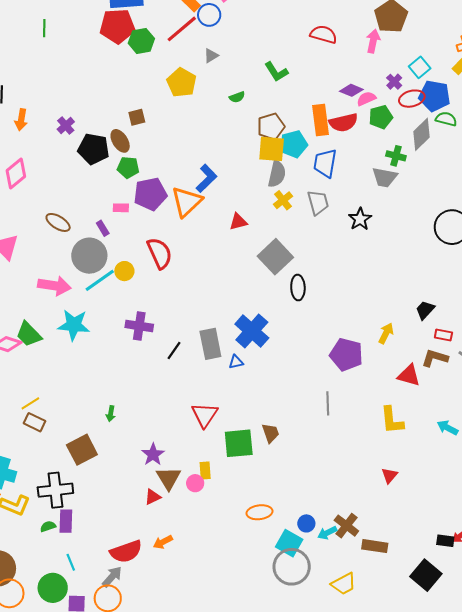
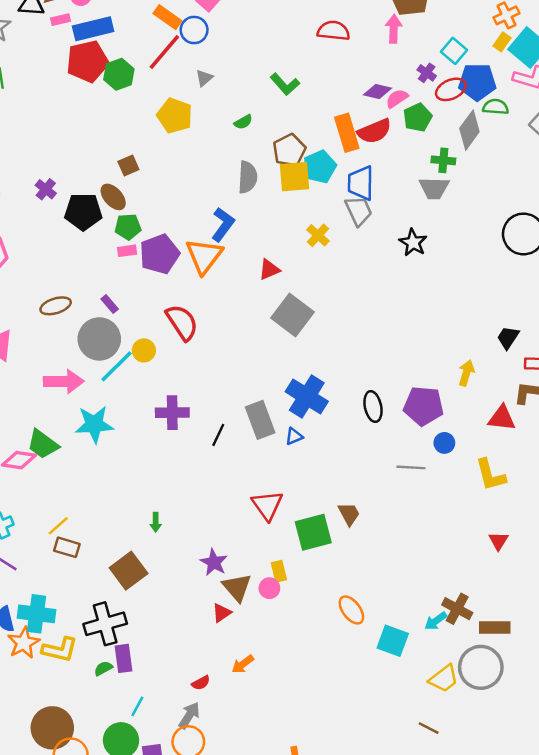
gray semicircle: (277, 174) -> (248, 177), moved
gray trapezoid: (318, 203) -> (359, 211), moved
pink rectangle: (121, 208) -> (127, 251), moved
brown ellipse: (58, 222) -> (56, 306), turned -40
gray square: (275, 257) -> (293, 315), moved
black ellipse: (298, 287) -> (373, 407), moved
gray line: (328, 403) -> (411, 467), turned -75
orange ellipse: (259, 512) -> (351, 610), turned 70
blue circle: (306, 523) -> (444, 443), moved
red semicircle: (126, 552) -> (201, 683), size x0.5
cyan line: (71, 562) -> (137, 706), turned 60
gray circle: (292, 567) -> (481, 667), moved
yellow trapezoid: (344, 584) -> (444, 679), moved

